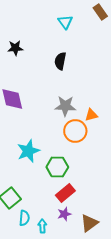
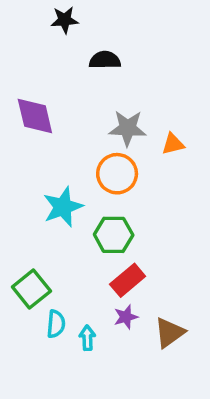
black star: (15, 48) -> (65, 20), moved
black semicircle: (60, 61) -> (105, 60), moved, turned 78
orange circle: (75, 131) -> (117, 174), moved

